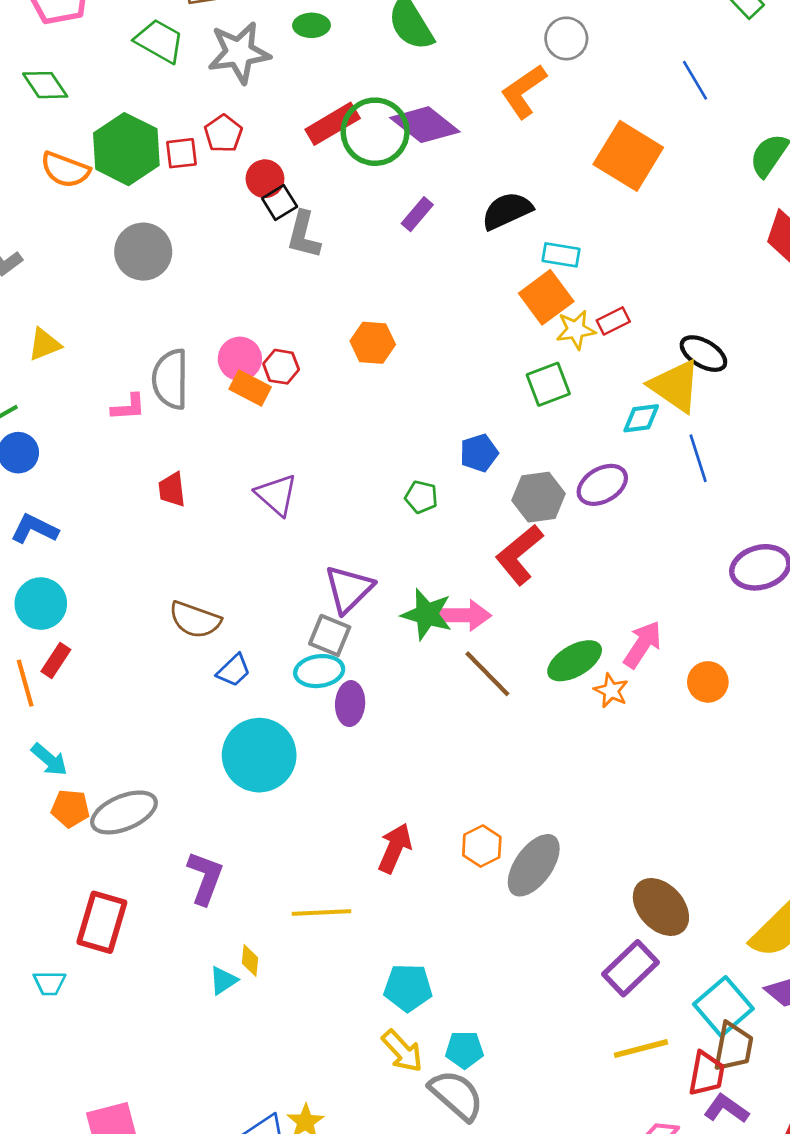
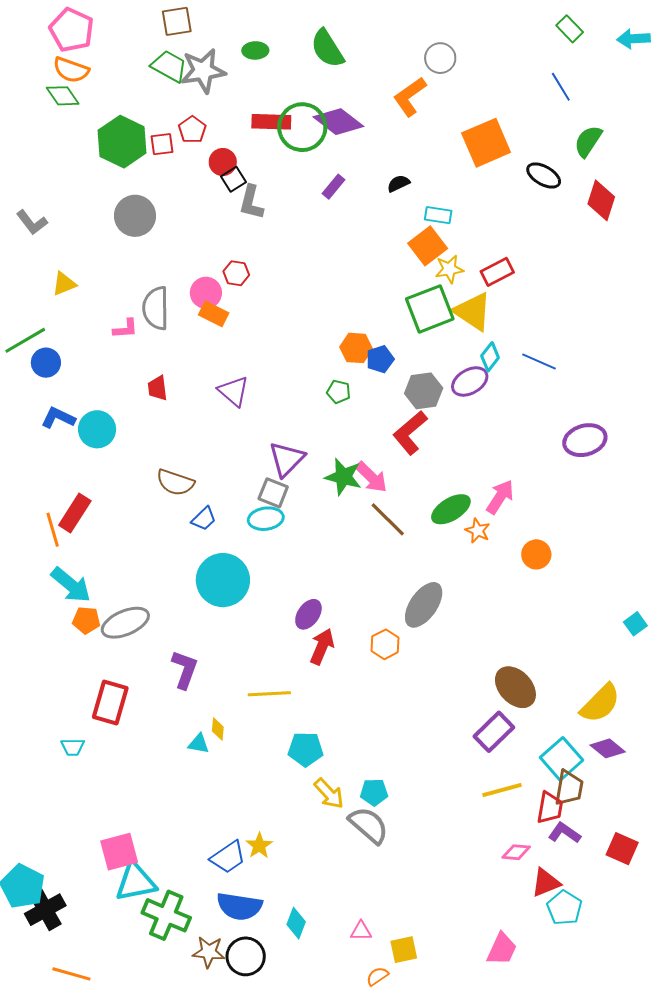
green trapezoid: (159, 41) -> (169, 66), moved
blue line: (695, 80) -> (561, 87), moved
red rectangle: (333, 124) -> (271, 122), turned 33
orange square: (628, 156) -> (486, 143), turned 36
orange semicircle: (65, 170) -> (71, 70), moved
black semicircle: (507, 211) -> (398, 183), size x0.6
red rectangle: (613, 321) -> (497, 272), moved, size x1.4
orange hexagon: (373, 343) -> (356, 348), moved
black ellipse: (703, 354) -> (544, 176), moved
red hexagon: (281, 367) -> (236, 273), moved
green square: (548, 384) -> (430, 309), size x1.5
yellow triangle: (675, 386) -> (473, 312), moved
cyan diamond: (641, 418) -> (490, 357), moved, turned -44
blue line: (698, 458) -> (539, 361), turned -48
cyan circle: (41, 604) -> (97, 429), moved
pink arrow: (465, 615) -> (371, 477), turned 45
red rectangle: (56, 660) -> (75, 513), size x1.5
orange circle: (708, 682) -> (536, 554), moved
purple ellipse: (350, 704) -> (308, 614), moved, turned 32
cyan arrow: (49, 760) -> (71, 585), size x1.5
gray ellipse: (534, 865) -> (424, 605), moved
cyan triangle: (223, 980) -> (199, 744), turned 45
cyan pentagon: (408, 988) -> (306, 749), moved

